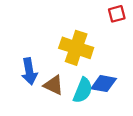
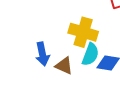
cyan semicircle: (83, 90) -> (90, 54), moved

